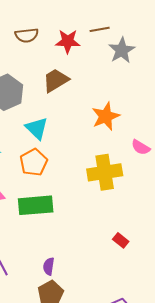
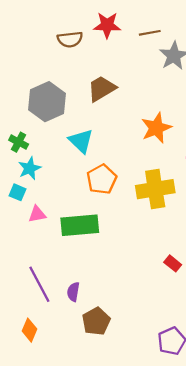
red star: (68, 41) -> (107, 25), moved
orange pentagon: (34, 162) -> (102, 179), moved
purple semicircle: (49, 266) -> (73, 292), moved

